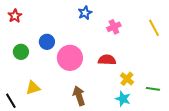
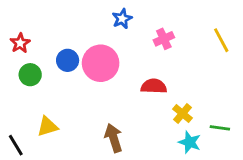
red star: (15, 16) -> (20, 43), moved
pink circle: (70, 58) -> (101, 63), moved
cyan star: (123, 99) -> (190, 142), moved

